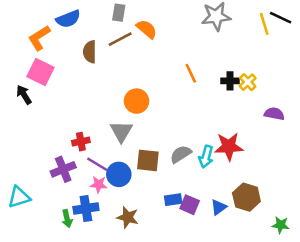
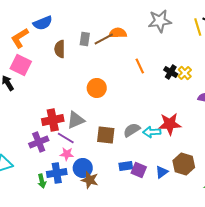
gray rectangle: (119, 13) -> (85, 39), moved
orange semicircle: (147, 29) -> (118, 33), moved, turned -42
brown line: (120, 39) -> (104, 39), moved
black cross: (230, 81) -> (171, 72), turned 32
gray triangle: (121, 131) -> (76, 120), moved, turned 36
red cross: (81, 142) -> (53, 120), size x1.5
cyan arrow: (206, 157) -> (152, 132), turned 72
blue circle: (119, 174) -> (83, 168), moved

